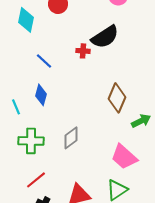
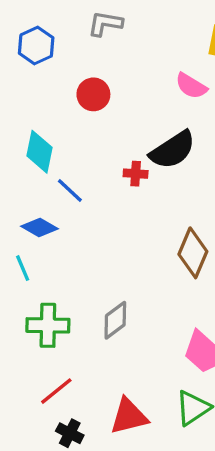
cyan diamond: (26, 20) -> (39, 152), moved
blue diamond: (41, 95) -> (39, 228), moved, turned -75

